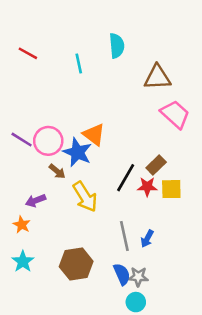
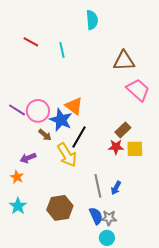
cyan semicircle: (117, 46) -> (92, 20), moved
red line: (28, 53) -> (31, 42), moved
black line: (126, 178) -> (79, 137), moved

